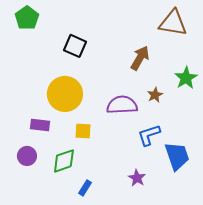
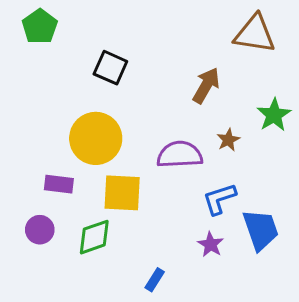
yellow square: (83, 131) -> (122, 193), size x1.6
purple star: (137, 178) -> (211, 244), moved
blue rectangle: (85, 188) -> (155, 280), moved

